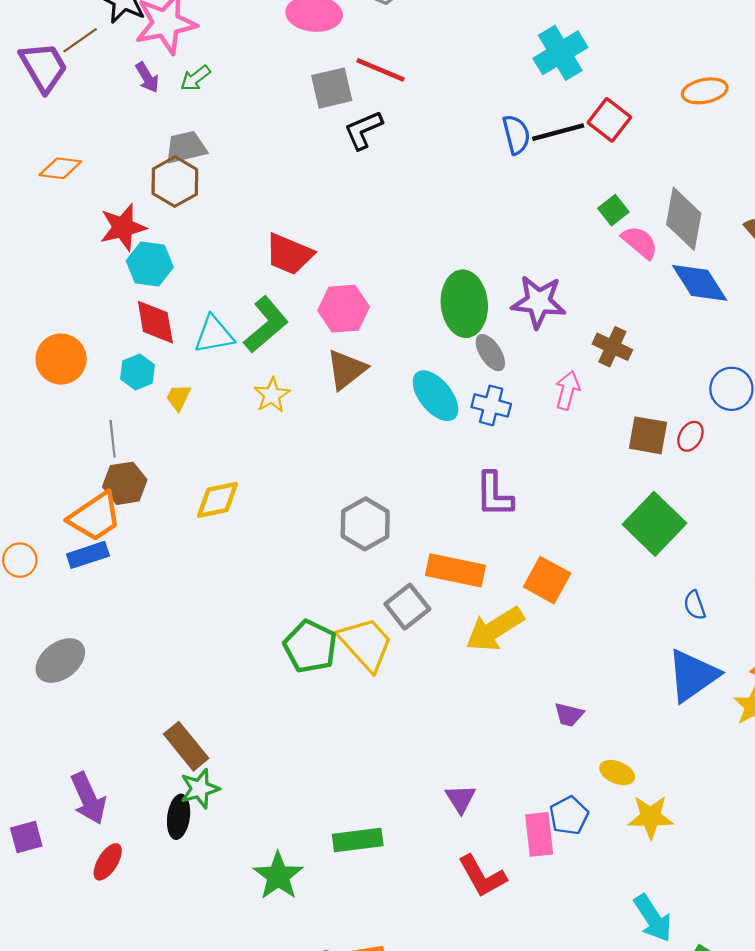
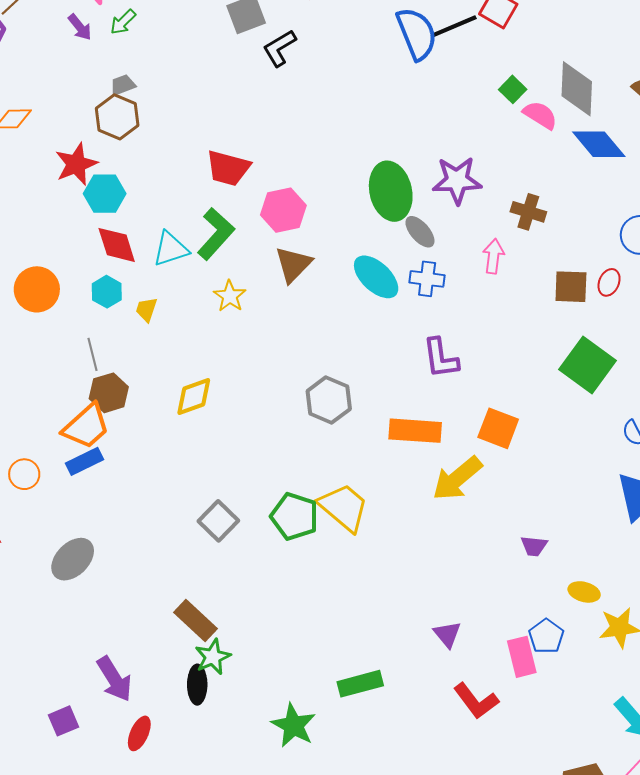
blue semicircle: (516, 135) -> (417, 34), size x1.5
gray trapezoid: (186, 147) -> (123, 85), size x0.7
gray square: (407, 607) -> (218, 521), moved

